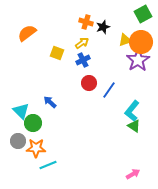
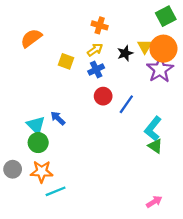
black star: (103, 27) -> (125, 53), moved
yellow triangle: (125, 40) -> (145, 46), turned -40
cyan triangle: (21, 111) -> (36, 125), moved
gray circle: (18, 141) -> (13, 169), moved

